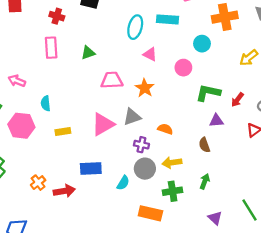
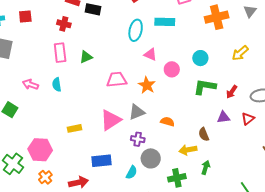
cyan circle: (202, 44) -> (200, 58), moved
green triangle: (88, 53) -> (86, 57), moved
pink circle: (183, 68) -> (172, 69), moved
cyan semicircle: (46, 103) -> (57, 85), moved
purple triangle: (216, 121) -> (223, 117), moved
pink hexagon: (21, 126) -> (40, 150), moved
purple cross: (141, 145) -> (138, 139), moved
yellow arrow: (172, 163) -> (188, 150), moved
orange cross: (38, 183) -> (45, 177), moved

